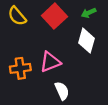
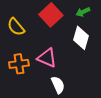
yellow semicircle: (17, 16) -> (16, 27), moved
pink triangle: (50, 62) -> (47, 58), turned 45

